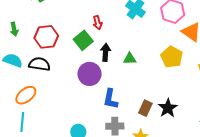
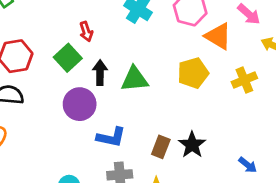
yellow pentagon: (172, 57) -> (193, 73), turned 30
green triangle: (130, 59) -> (134, 79), size x1.5
blue L-shape: (110, 99) -> (111, 137), turned -85

